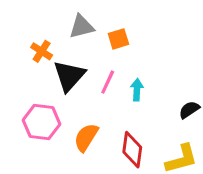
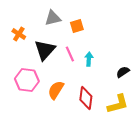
orange cross: (42, 51) -> (19, 34), moved
pink line: (108, 82) -> (70, 54), turned -49

